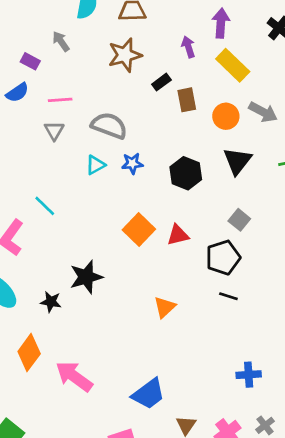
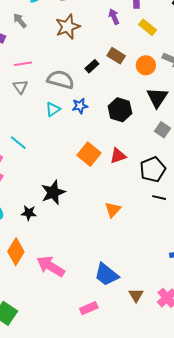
yellow rectangle: (233, 65) -> (148, 27), size x0.7
black rectangle: (161, 82) -> (92, 66), moved
brown rectangle: (187, 100) -> (116, 56), turned -42
gray square: (239, 220) -> (163, 130), moved
blue trapezoid: (149, 394) -> (106, 275), turned 80

